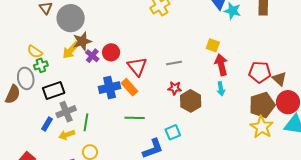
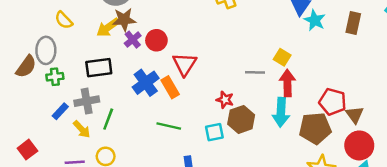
gray line: (174, 63) -> (255, 72), moved
green cross: (41, 65) -> (55, 77), moved
blue cross: (110, 88) -> (146, 83), turned -35
cyan arrow: (221, 89) -> (281, 112), size x1.6
black rectangle: (54, 90) -> (99, 68), moved
brown pentagon: (262, 105) -> (315, 128), moved
cyan square: (173, 132) -> (214, 132), moved
yellow arrow: (67, 135) -> (82, 129), turned -126

